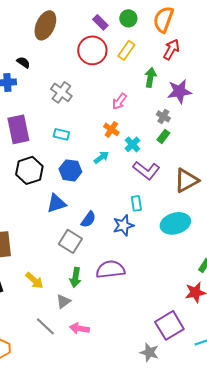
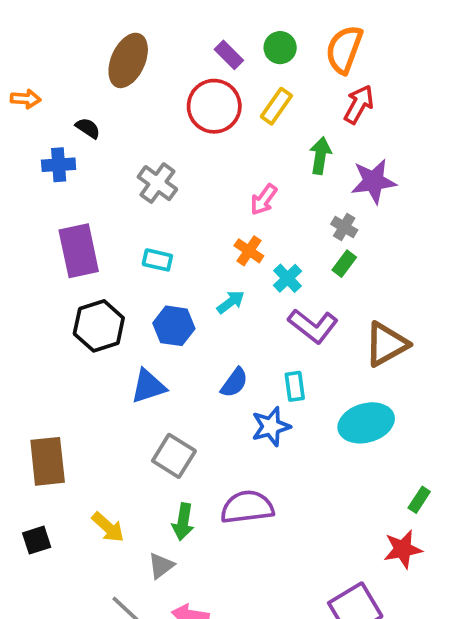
blue semicircle: (88, 219) -> (234, 383), moved

